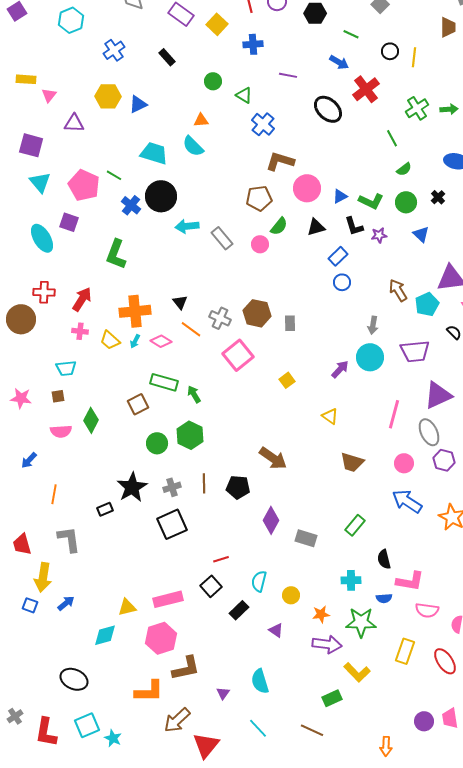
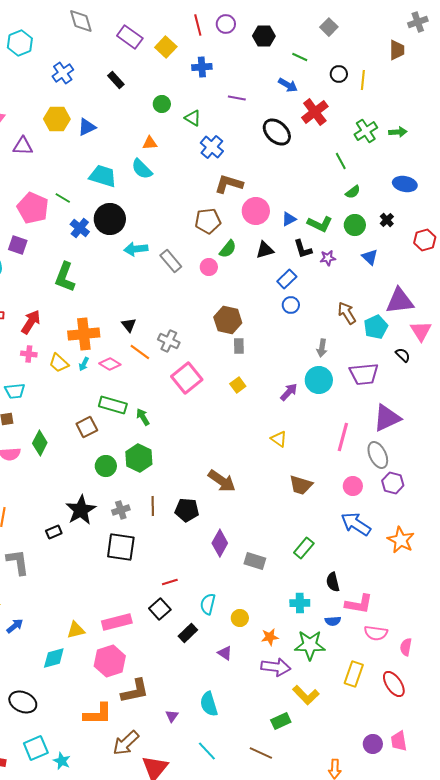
brown hexagon: (257, 313) -> (228, 320), moved
yellow square: (287, 380) -> (238, 385), moved
black square: (172, 524) -> (121, 547), turned 32

